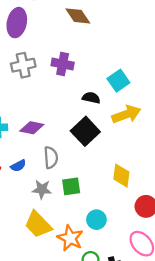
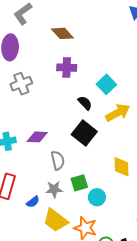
purple cross: (63, 64) -> (67, 68), moved
black semicircle: (91, 98) -> (85, 103), turned 42
blue semicircle: (18, 166) -> (33, 202), moved
cyan circle: (96, 220) -> (97, 197), moved

